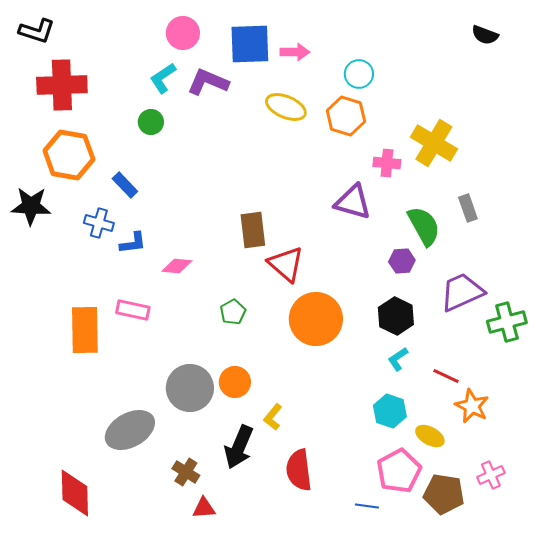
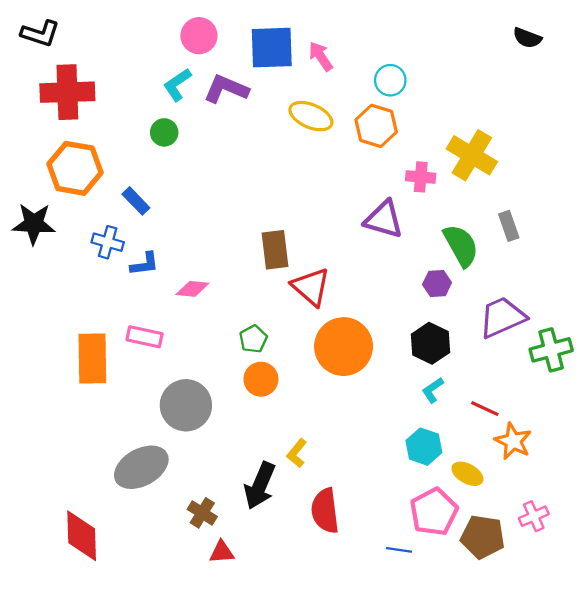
pink arrow: (295, 52) -> (321, 56), turned -124
orange circle: (235, 382) -> (261, 379), moved
gray circle: (190, 388) -> (186, 405), moved

